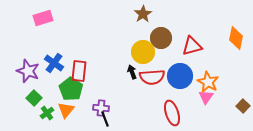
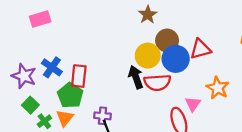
black arrow: (132, 72) -> (136, 77), size x1.5
blue circle: (180, 76) -> (176, 59), moved
pink triangle: (206, 97) -> (193, 104), moved

